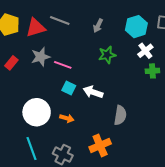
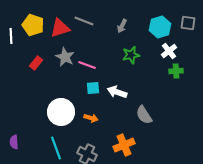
gray star: (41, 57) -> (65, 57), turned -30
cyan square: (69, 88) -> (93, 88), turned -32
gray semicircle: (120, 115) -> (144, 115), turned 138

